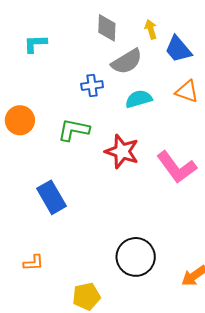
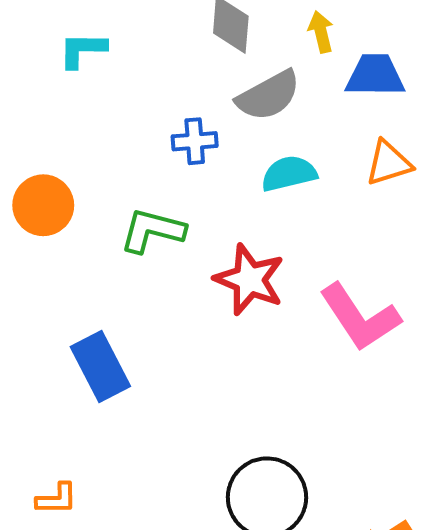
blue trapezoid: (178, 49) -> (375, 75), turned 128
orange triangle: (187, 91) -> (389, 163), turned -40

